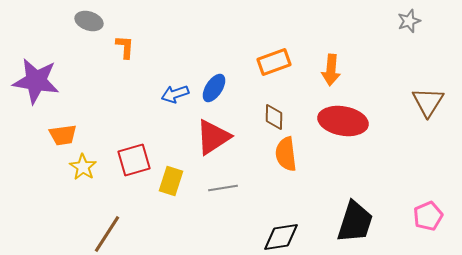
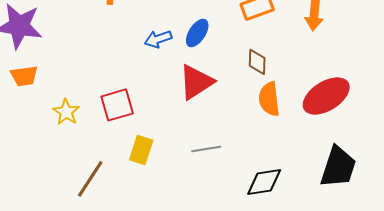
red ellipse: (343, 121) -> (326, 96), moved, turned -42
orange trapezoid: (63, 135) -> (24, 76), moved
yellow rectangle: (171, 181) -> (141, 150), moved
gray line: (223, 188) -> (206, 149), moved

